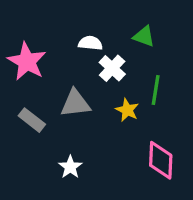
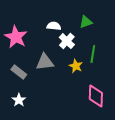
green triangle: (144, 36) -> (86, 22), turned -40
white star: (70, 167) -> (19, 100), moved

